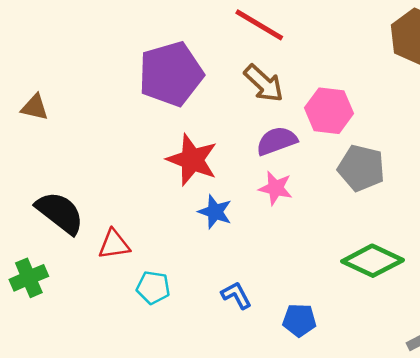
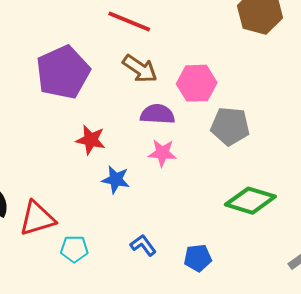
purple semicircle: (277, 141) -> (158, 114), turned 32
red star: (192, 160) -> (91, 140), size x0.7
red triangle: (114, 244) -> (37, 218), size x1.4

